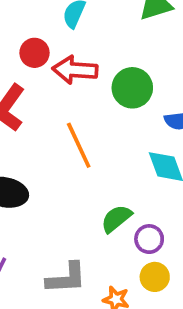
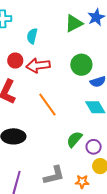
green circle: (132, 88) -> (81, 65), moved

